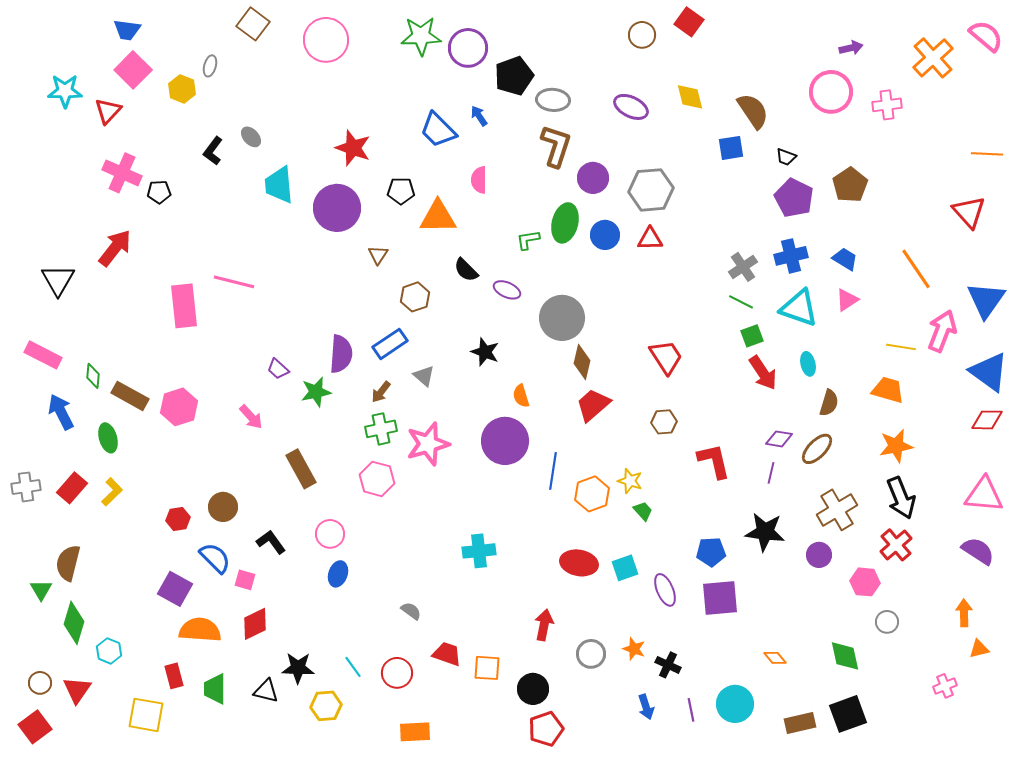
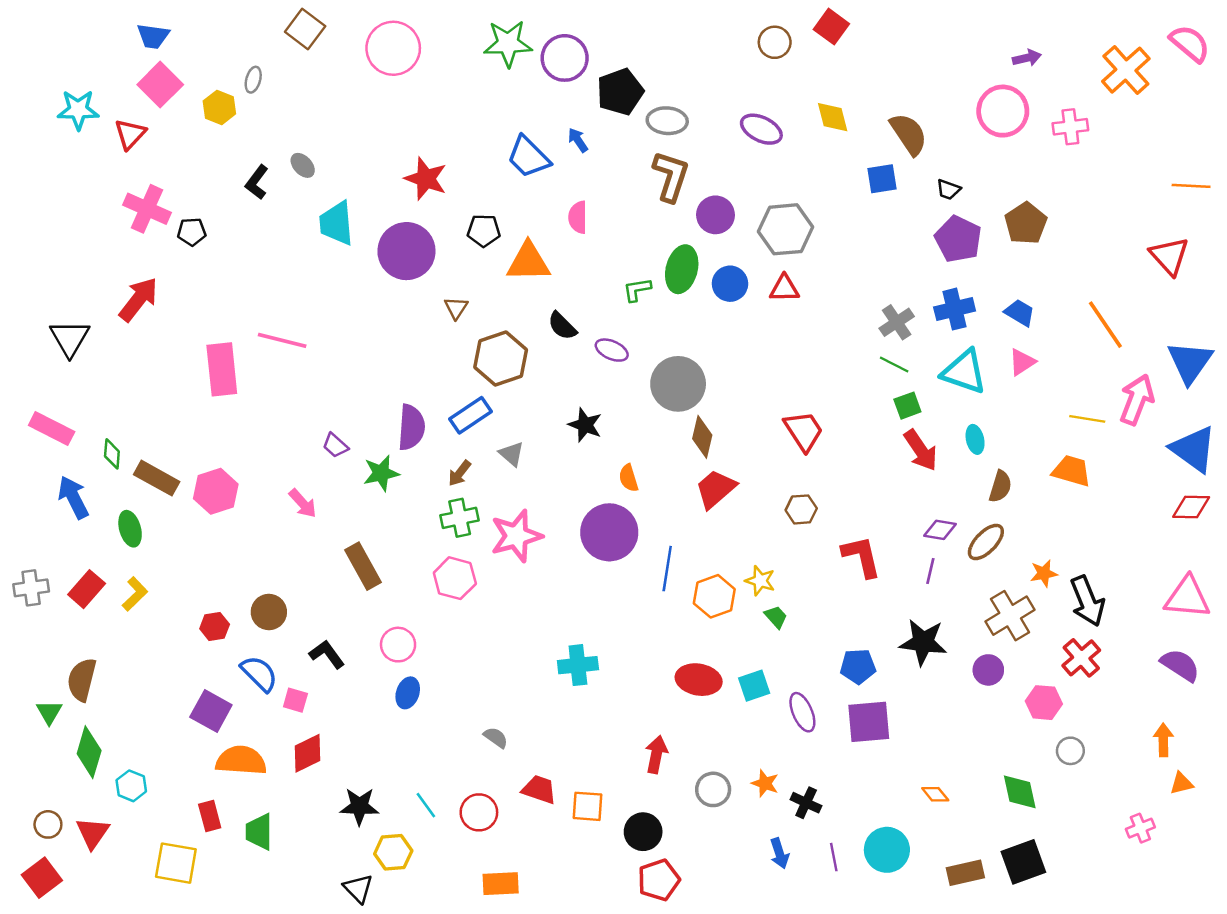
brown hexagon: (415, 297) -> (501, 359), size x1.5
orange star: (896, 446) -> (1044, 573), moved, size x0.7
black triangle: (266, 691) -> (358, 888), moved, turned 32

